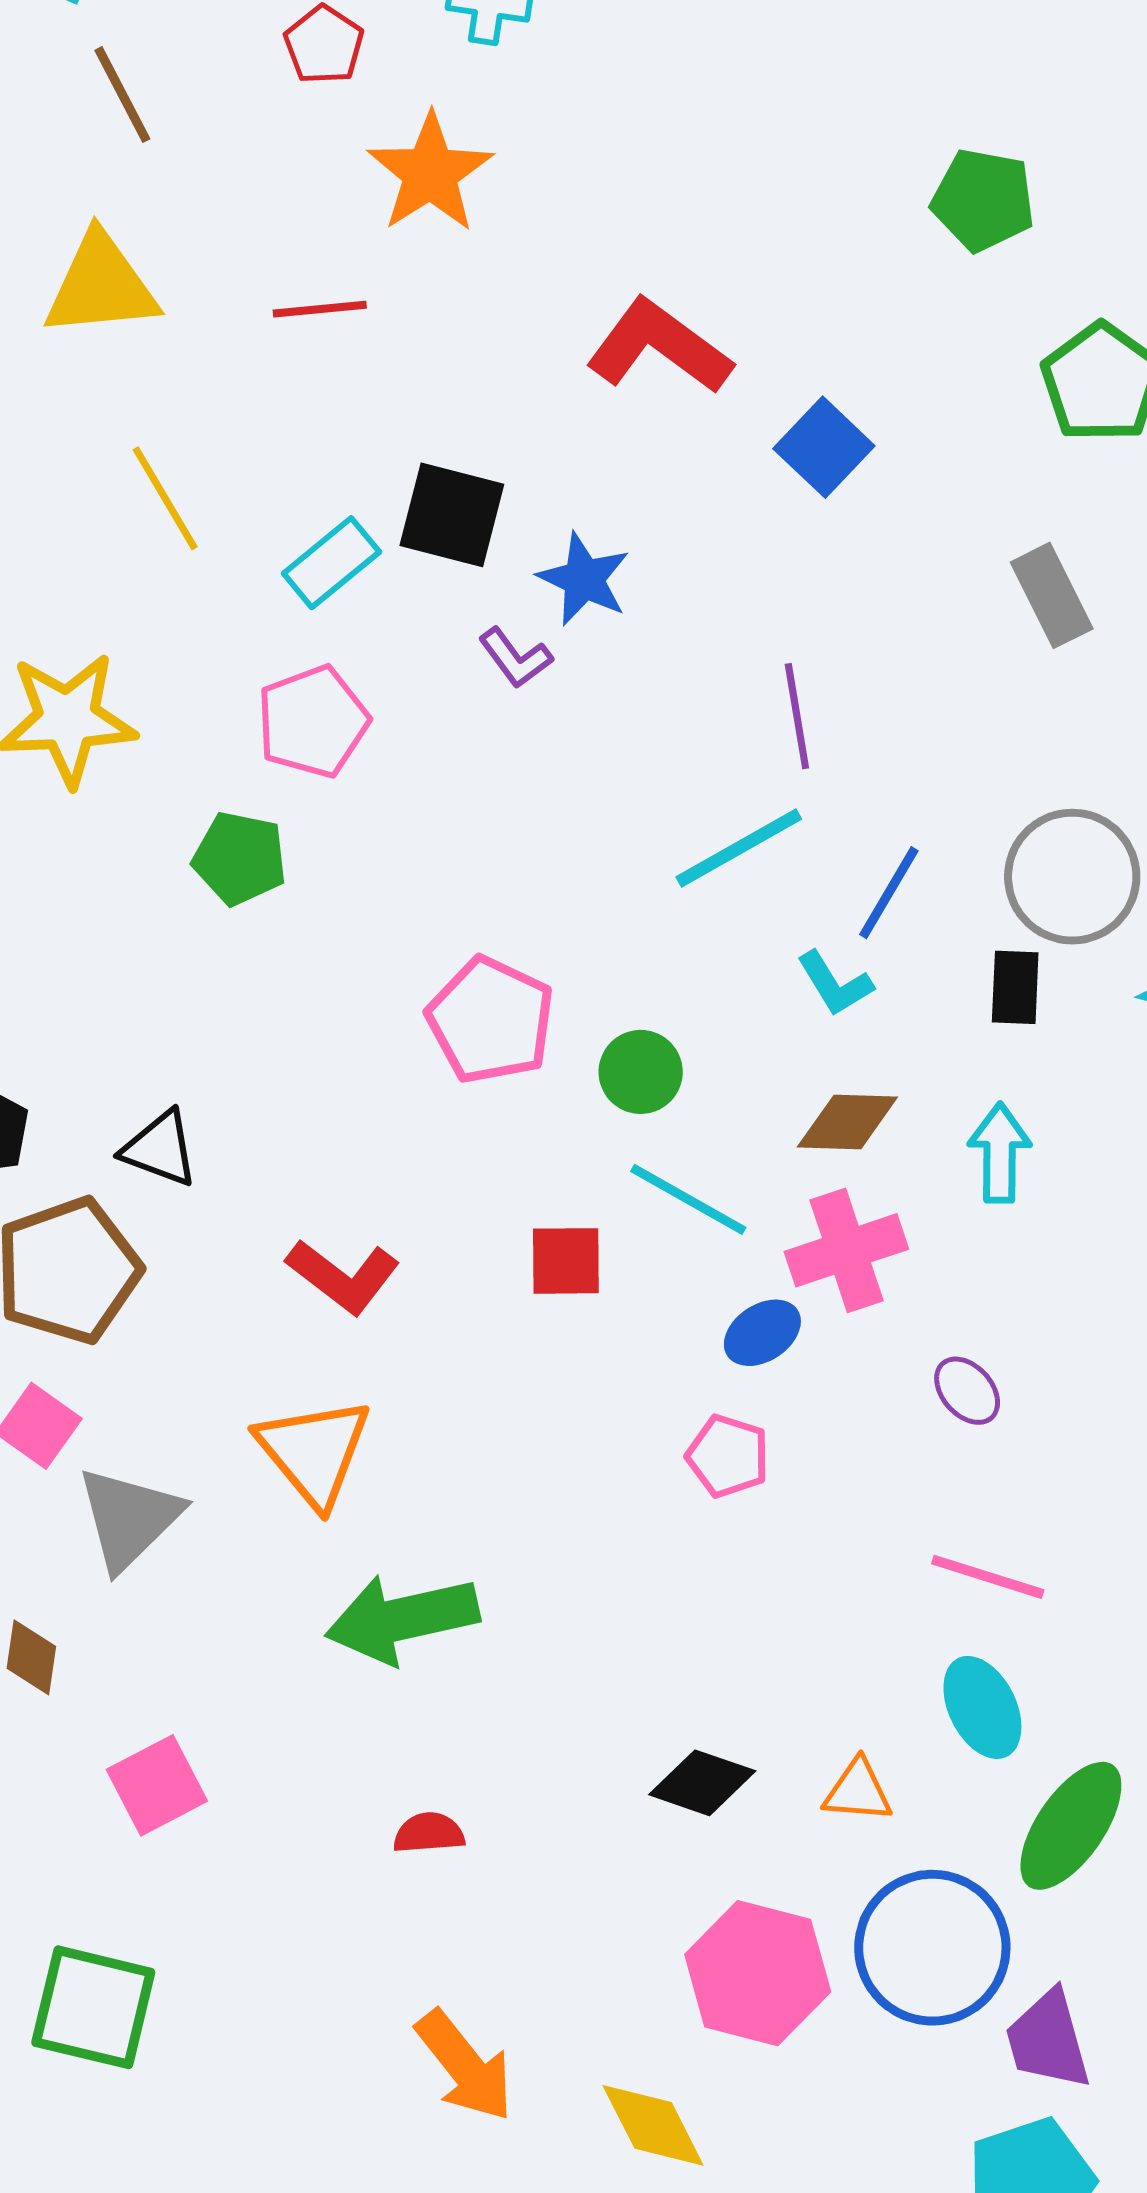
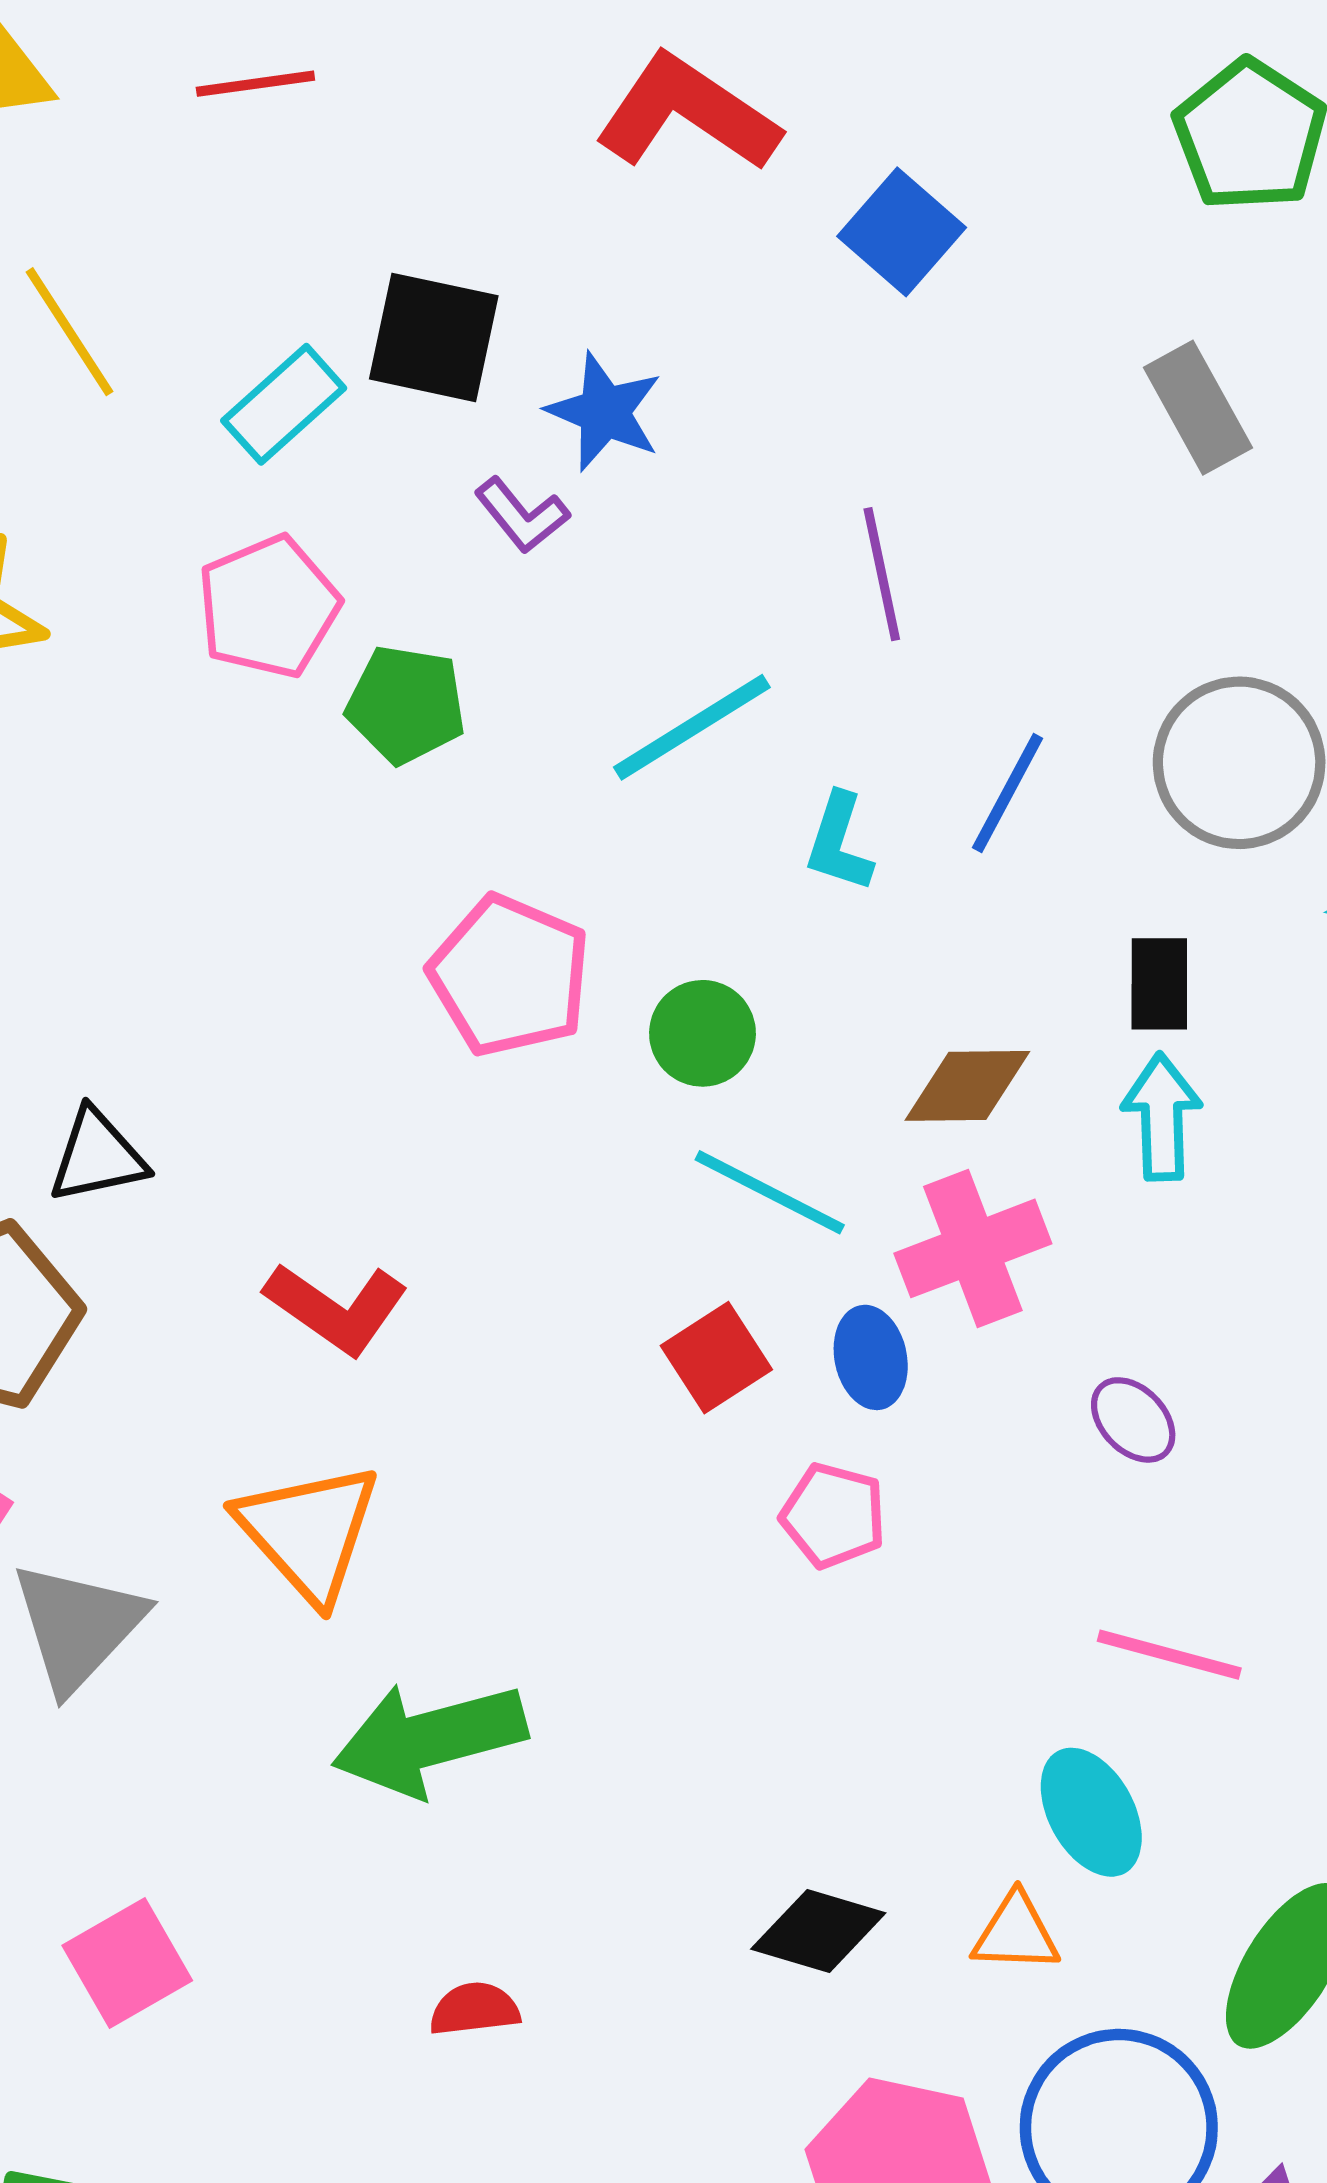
cyan line: (739, 848) -> (692, 727), moved
green pentagon: (240, 858) -> (406, 704), moved
cyan L-shape: (835, 984) -> (839, 843), moved, turned 52
black rectangle: (1015, 987) -> (1159, 984), moved
black triangle: (160, 1149) -> (97, 1156), turned -30
red square: (566, 1261) -> (716, 1358), moved, turned -30
blue ellipse: (762, 1333) -> (871, 1357), turned -66
cyan ellipse: (982, 1707) -> (1091, 1812), moved

